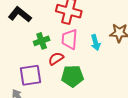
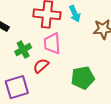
cyan arrow: (96, 43) -> (75, 14), moved
green pentagon: (72, 76) -> (83, 78), moved

